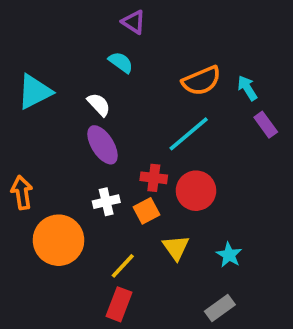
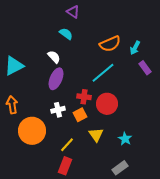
cyan arrow: (247, 88) -> (135, 48), turned -120
cyan triangle: (35, 92) -> (14, 66), moved
purple ellipse: (102, 145) -> (56, 79), turned 55

